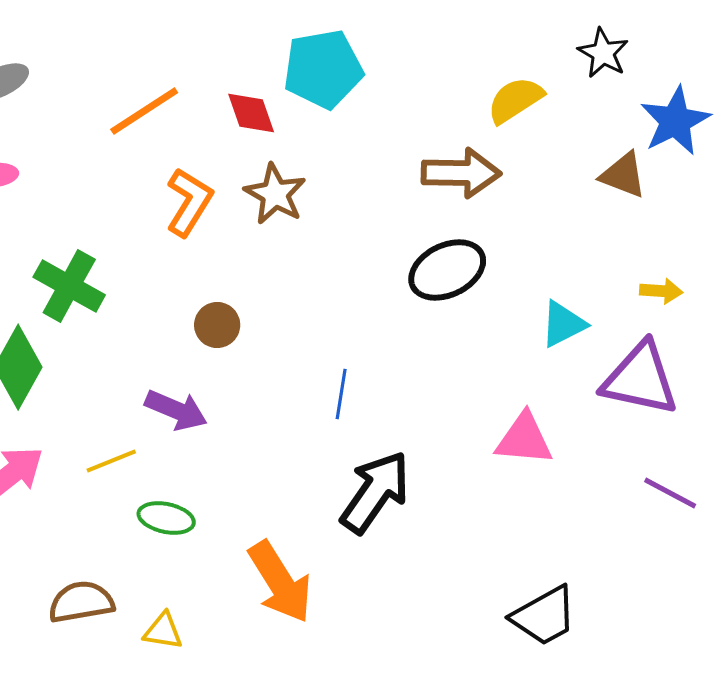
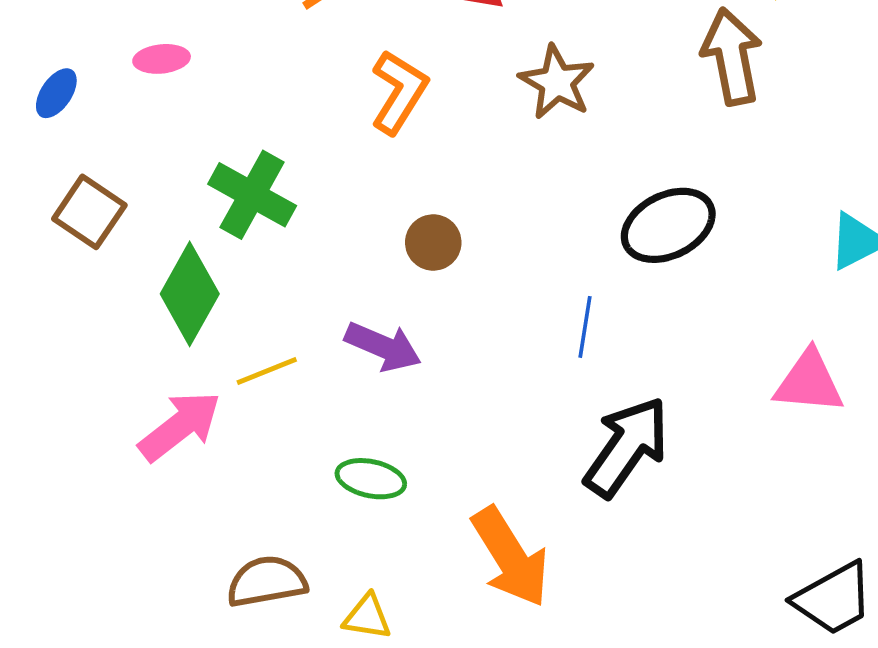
brown arrow: (461, 173) -> (732, 56), turned -102
brown star: (275, 194) -> (557, 82), moved
black ellipse: (447, 270) -> (668, 225), moved
yellow line: (111, 461) -> (267, 371), moved

